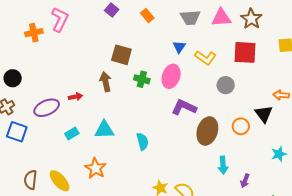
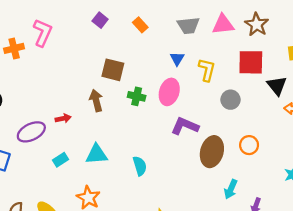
yellow L-shape: (205, 58) -> (207, 70), turned -110
black triangle: (264, 114) -> (277, 86), moved
cyan arrow: (223, 165) -> (231, 189), turned 30

